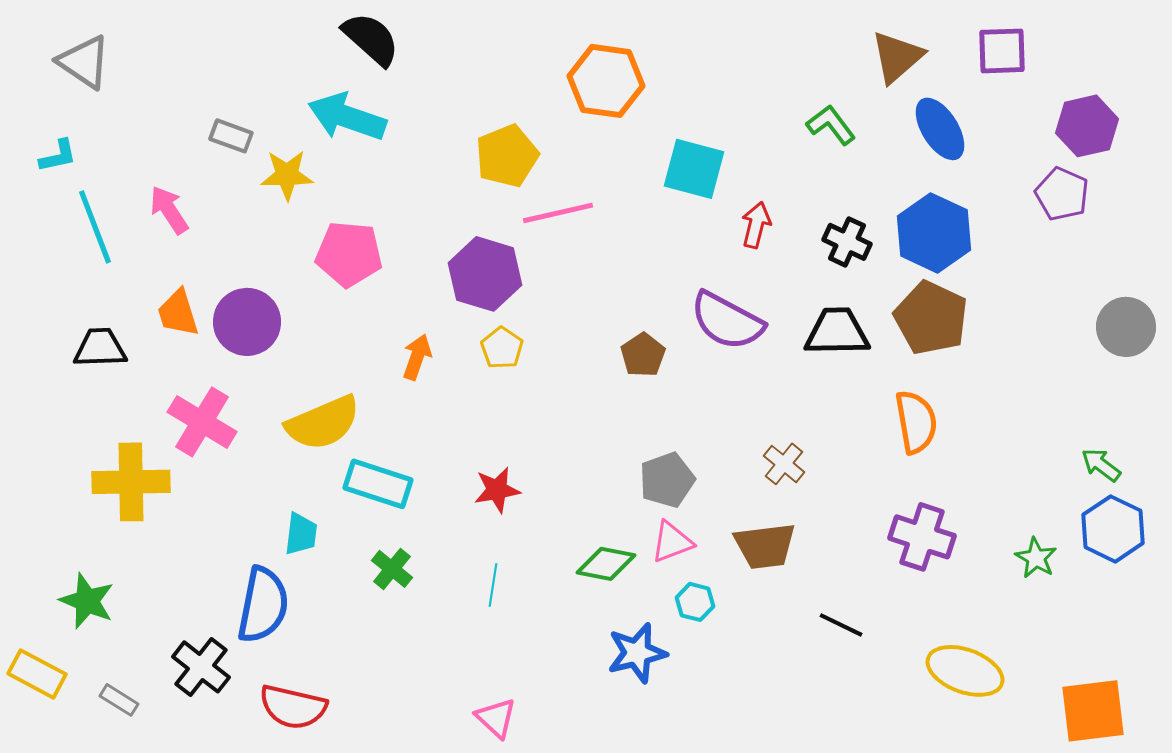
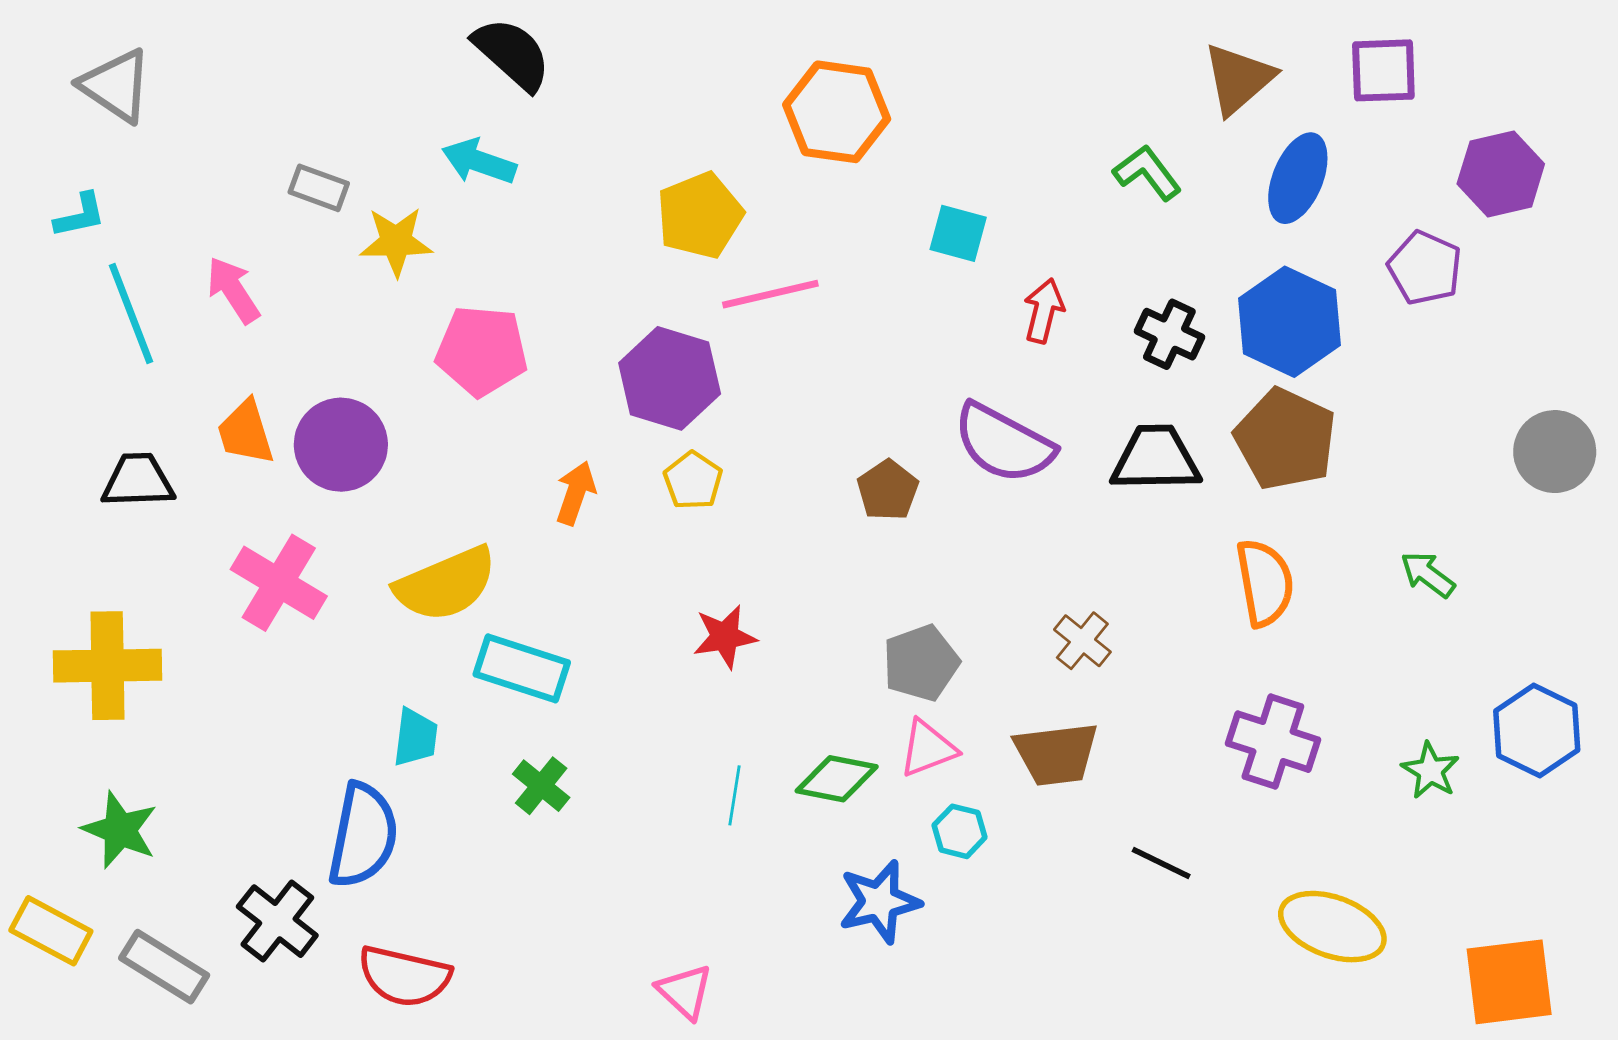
cyan arrow: (347, 117) -> (479, 162), size x0.7
blue ellipse: (940, 129) -> (1298, 178), turned 54
cyan square: (694, 169) -> (958, 233), size x0.7
purple pentagon: (1062, 194) -> (1425, 268), moved
green arrow: (1101, 465) -> (1428, 574), moved
yellow cross: (131, 482) -> (108, 666), moved
red star: (497, 490) -> (725, 637), moved
cyan line: (493, 585) -> (734, 795), moved
gray rectangle: (119, 700) -> (164, 967), size x1.6

